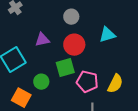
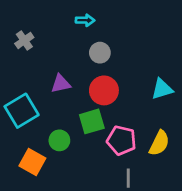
cyan triangle: (107, 35) -> (162, 89), moved

